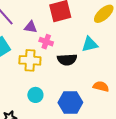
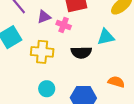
purple triangle: (31, 27) -> (44, 17), turned -32
pink cross: (46, 42) -> (64, 25), moved

